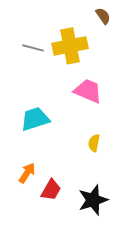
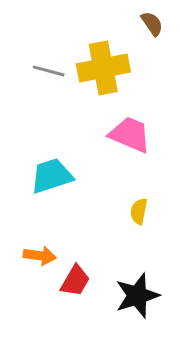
orange arrow: (27, 173) -> (40, 256), turned 65

